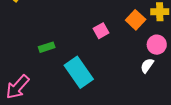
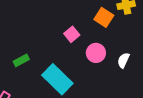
pink circle: (157, 45) -> (96, 53), moved

